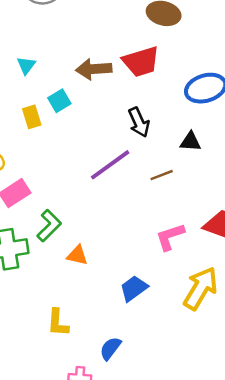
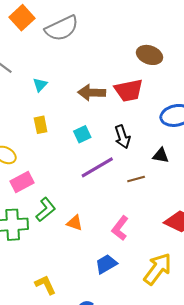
cyan square: (59, 101) -> (82, 134), moved
pink L-shape: (170, 237) -> (120, 228), moved, turned -40
orange triangle: (77, 255) -> (75, 223), moved
yellow L-shape: (58, 323) -> (45, 285), turned 145

